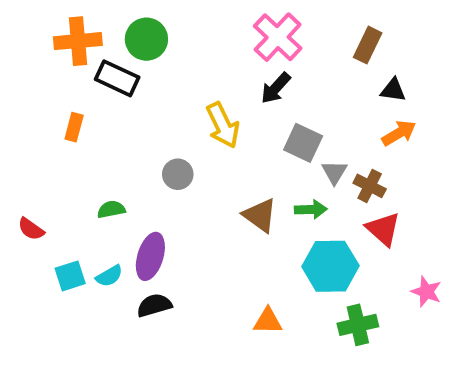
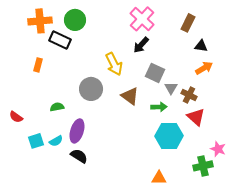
gray circle: (178, 174) -> (91, 89), size x1.5
brown triangle: (260, 215) -> (130, 96), moved
black semicircle: (154, 305) -> (79, 156), turned 48
orange triangle: (268, 321) -> (159, 178), moved
green cross: (358, 325) -> (203, 166), moved

